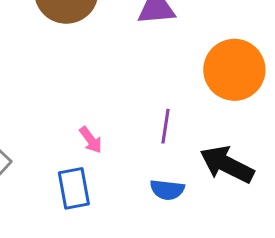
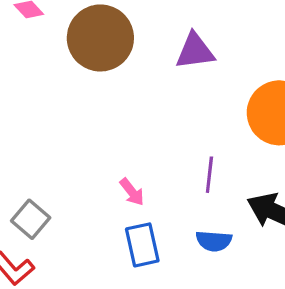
blue rectangle: (74, 188) -> (142, 245), moved

